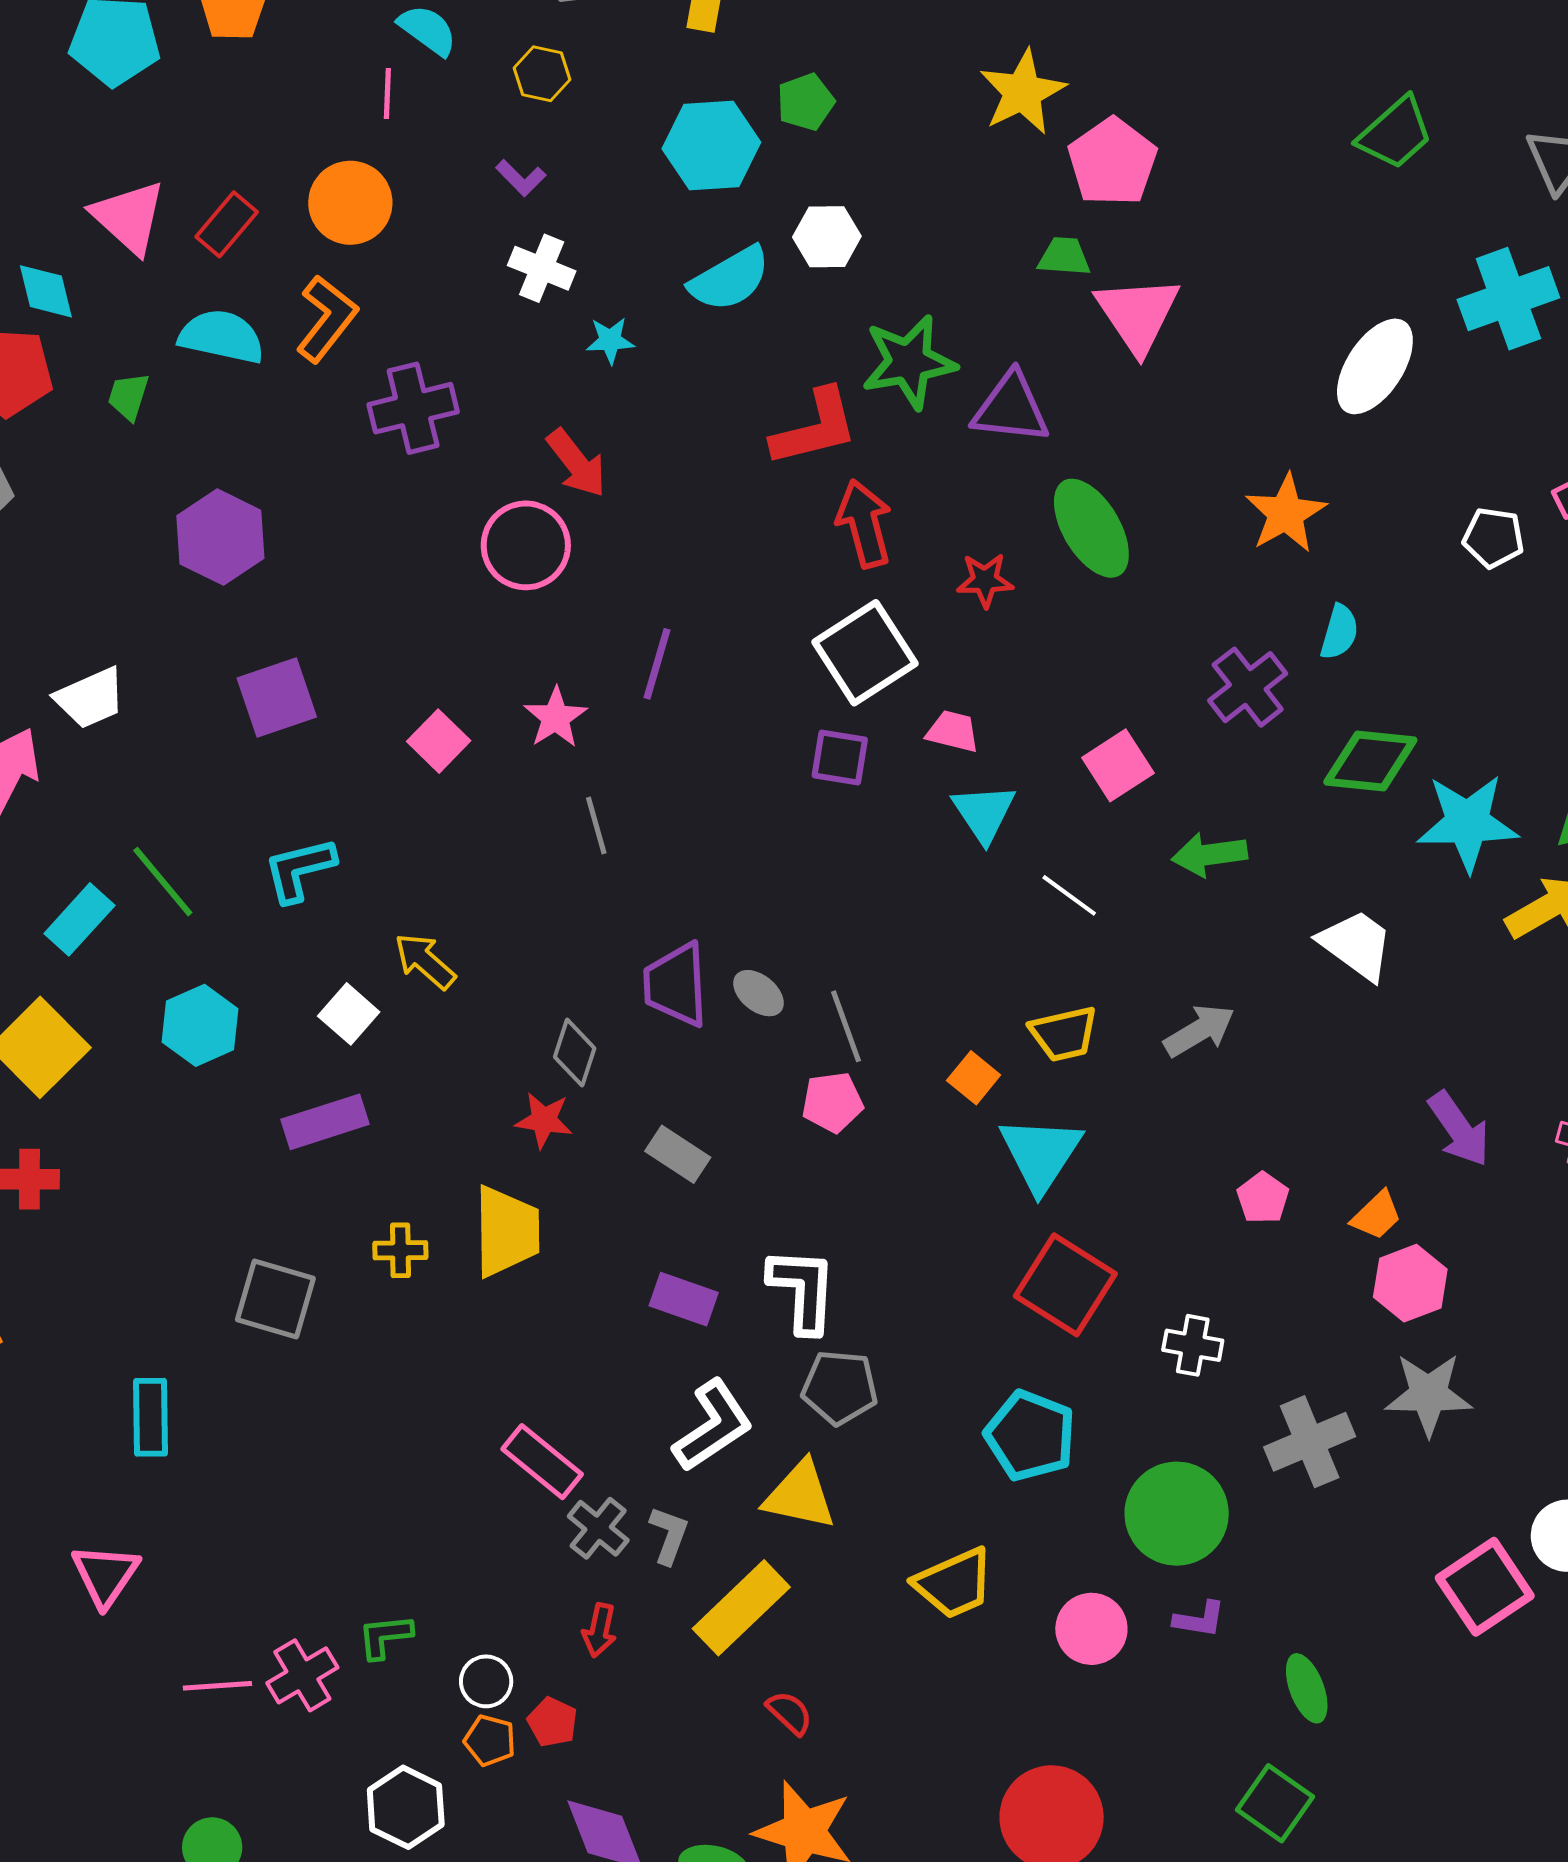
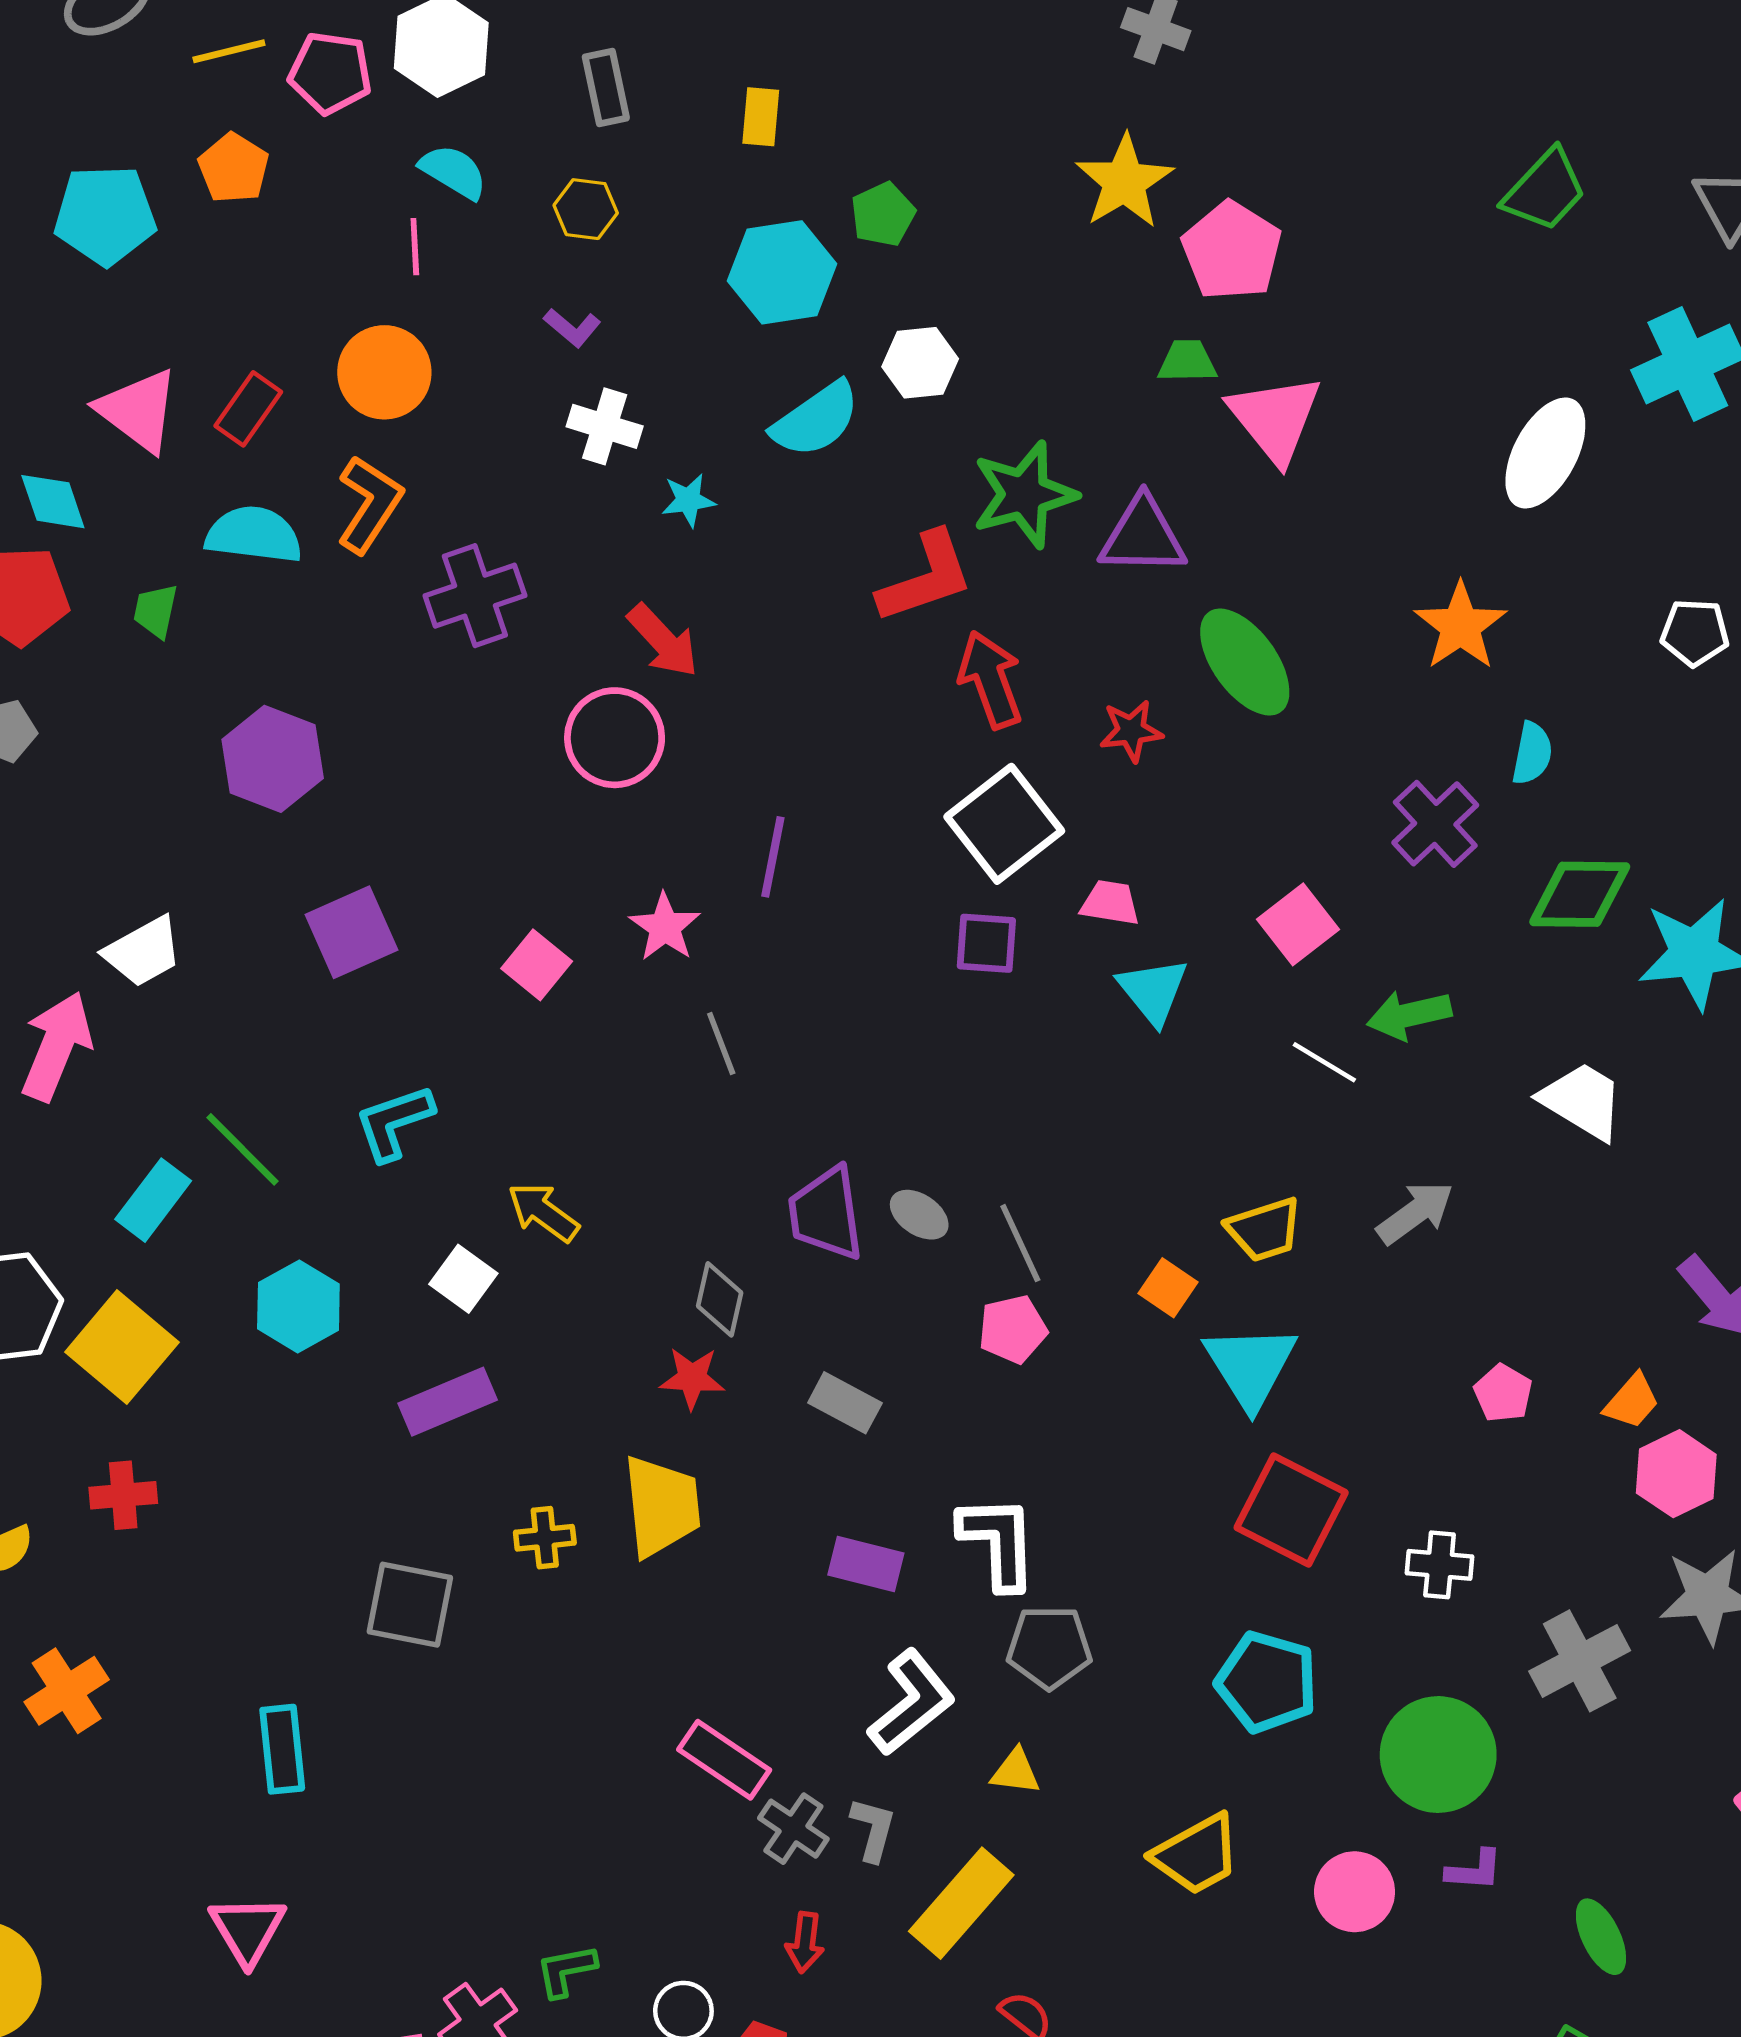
white line: (1069, 895) -> (1324, 1062), moved
yellow triangle: (800, 1495) -> (1016, 1772), size x0.6

